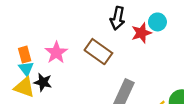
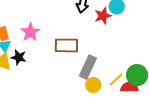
brown rectangle: (98, 52) -> (66, 45), moved, turned -35

